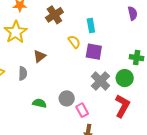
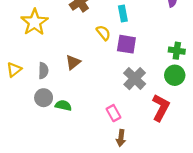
brown triangle: (40, 56) -> (73, 62), moved
green circle: (125, 78) -> (175, 75), moved
gray circle: (67, 98) -> (44, 98), moved

